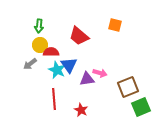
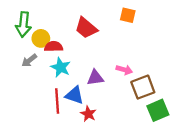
green arrow: (39, 26) -> (23, 25), moved, size x1.5
blue triangle: (69, 65) -> (74, 95), moved, turned -36
pink arrow: (100, 73) -> (124, 70), moved

